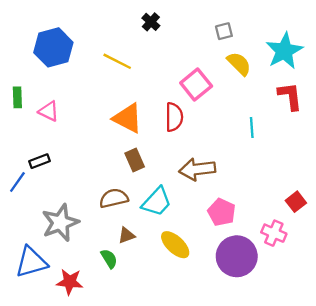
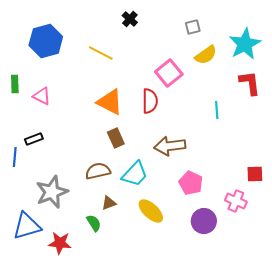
yellow semicircle: (239, 64) -> (206, 55), turned 100
blue line: (17, 182) -> (15, 157), turned -30
red square: (296, 202) -> (255, 174), turned 36
purple circle: (237, 256) -> (204, 221), size x0.7

